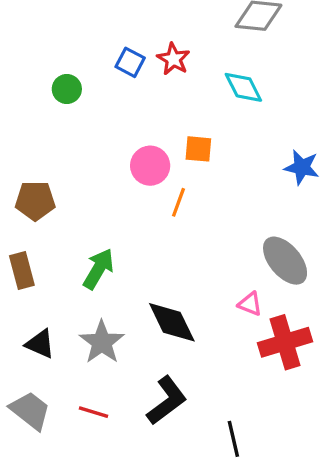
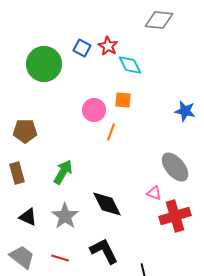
cyan diamond: (243, 87) -> (130, 65), moved
green circle: (67, 89) -> (44, 64), size x2.0
black L-shape: (167, 401) -> (104, 251), turned -80

